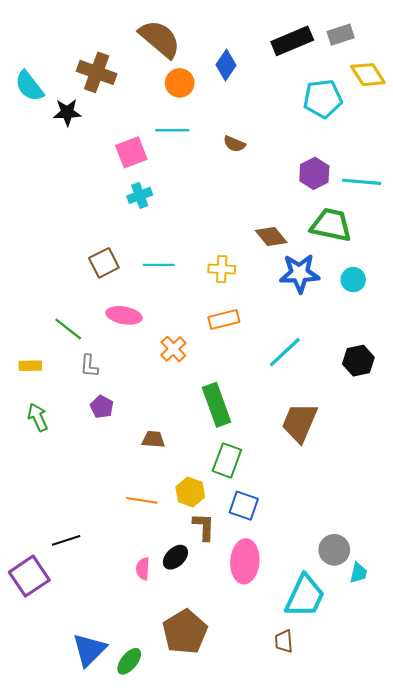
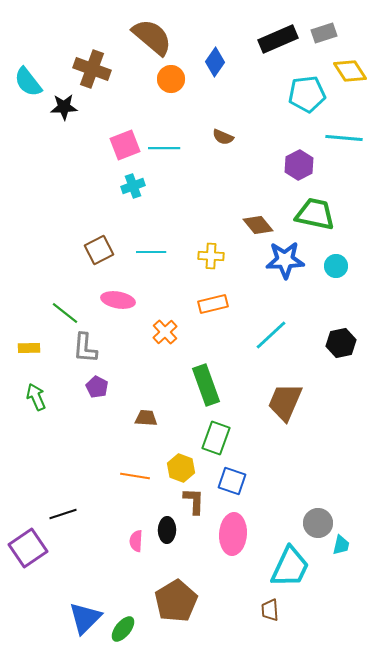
cyan line: (172, 130) -> (164, 148), moved
cyan line: (362, 182) -> (344, 138), moved
gray L-shape: (89, 366) -> (85, 348), size x1.4
black ellipse: (175, 557) -> (167, 530), turned -45

